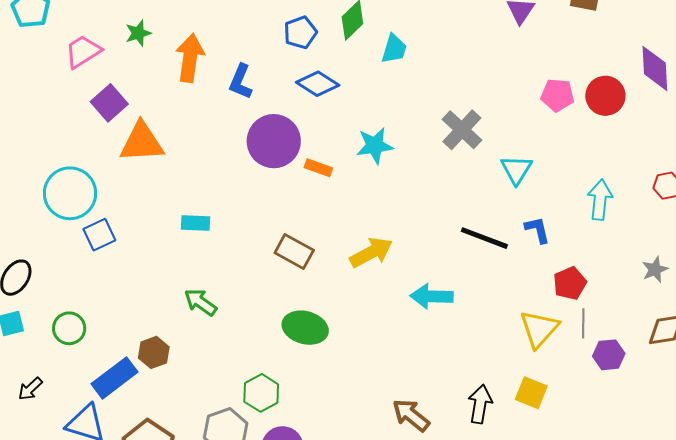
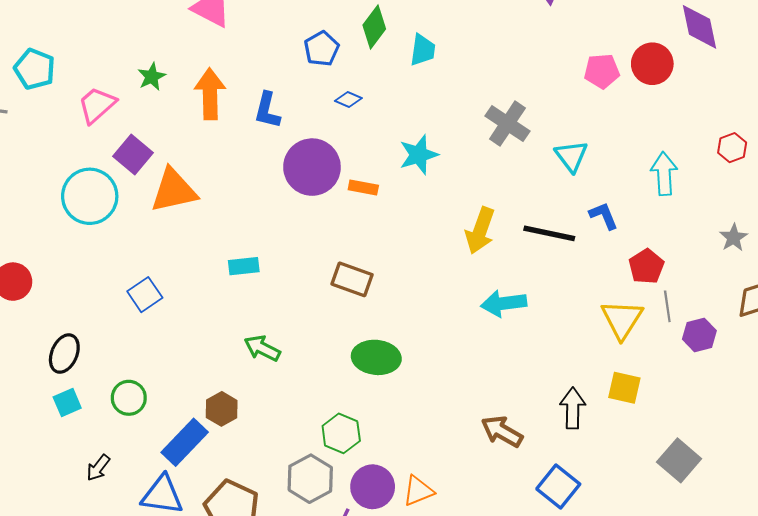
blue diamond: (318, 84) -> (348, 99), size x0.6
cyan circle: (70, 193) -> (90, 196), moved
yellow arrow: (371, 253) -> (480, 231), moved, turned 147

